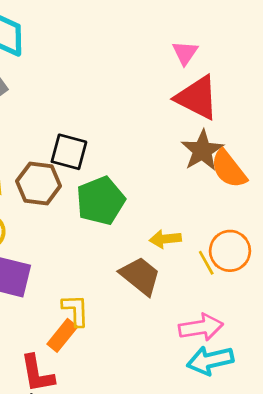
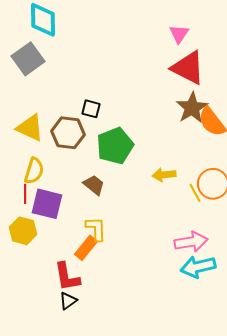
black square: (69, 152) -> (91, 109), size x0.7
brown trapezoid: (140, 276) -> (94, 185), moved, size x0.7

